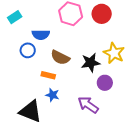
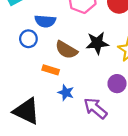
black star: (91, 63) -> (97, 43), moved
blue star: (52, 95) -> (66, 93), moved

